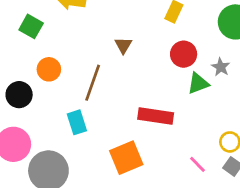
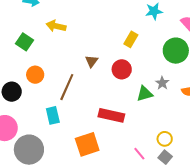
red circle: (184, 54) -> (122, 69), moved

